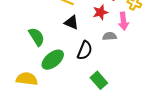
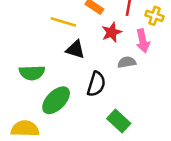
green semicircle: (37, 37) -> (32, 73), turned 126

